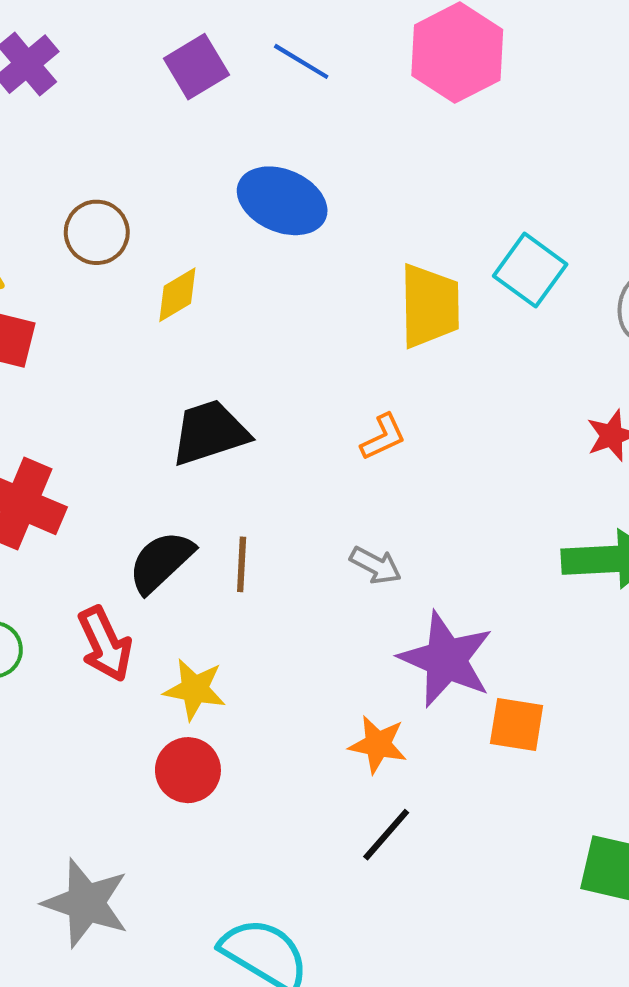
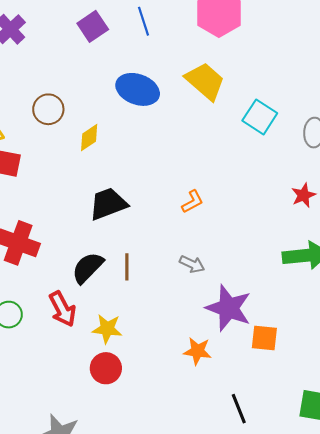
blue line: (301, 61) -> (143, 21), turned 44
yellow trapezoid: (430, 306) -> (205, 81), moved, turned -45
black line: (386, 835) -> (239, 409), moved, turned -60

